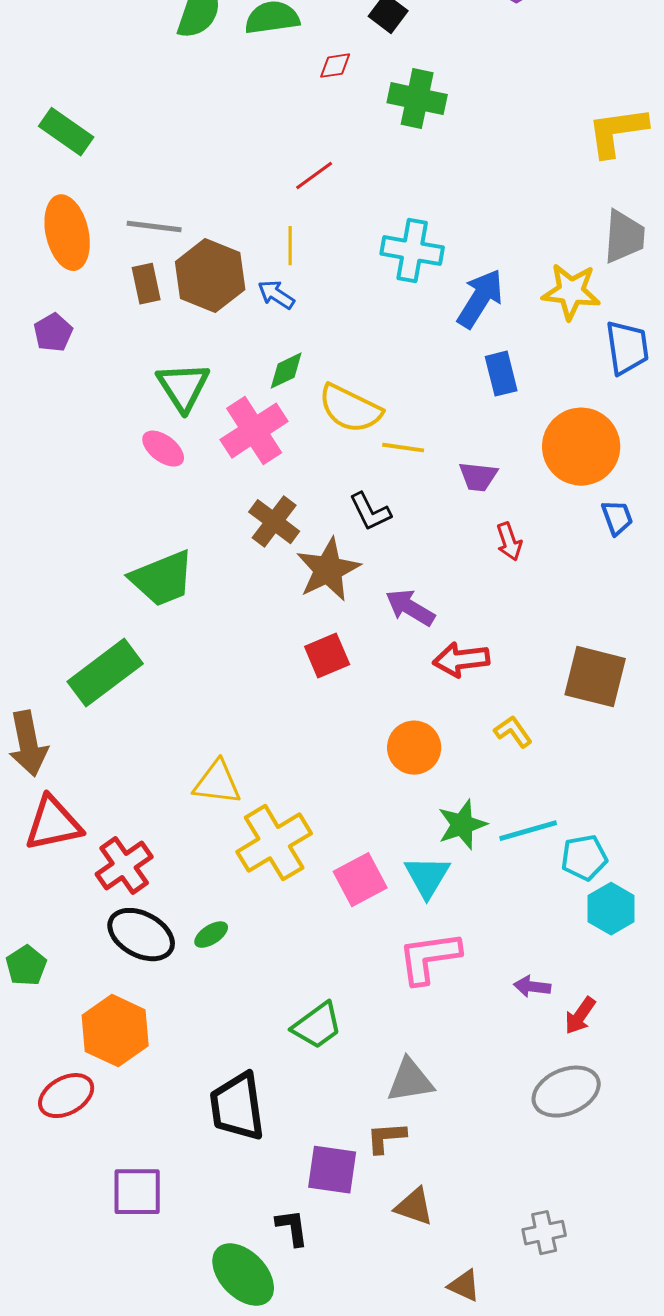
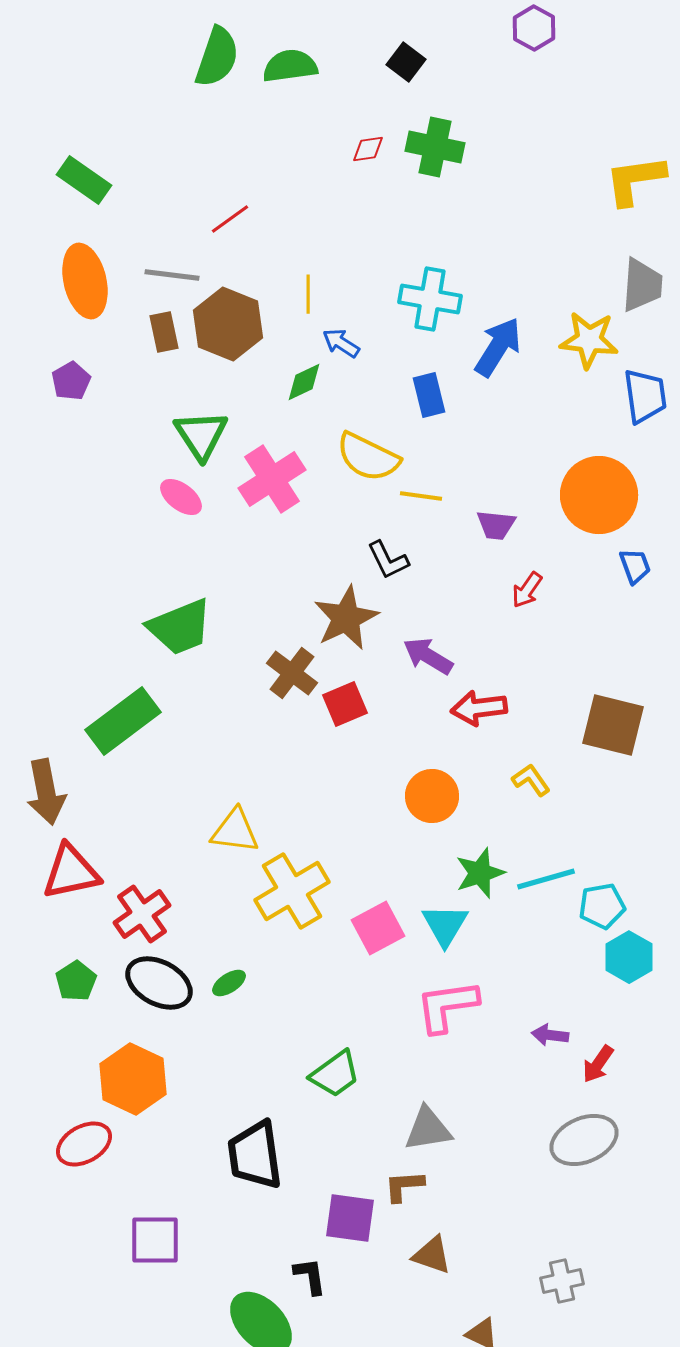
red diamond: (335, 66) -> (368, 149), moved
red line: (314, 176) -> (230, 219), moved
blue arrow: (276, 295) -> (341, 343), moved
green diamond: (286, 371) -> (304, 382), moved
blue rectangle: (501, 374) -> (429, 395), moved
brown cross: (274, 522) -> (292, 673), moved
red arrow: (509, 542) -> (527, 590), turned 54
green pentagon: (26, 966) -> (76, 981), moved

